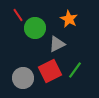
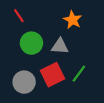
green circle: (35, 28) -> (31, 43), moved
gray triangle: (57, 44) -> (60, 46), turned 30

